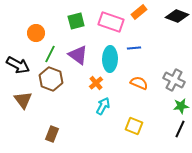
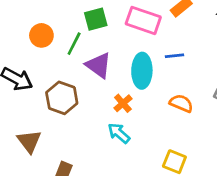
green line: (50, 54) -> (74, 44), moved
brown triangle: (23, 100) -> (29, 141), moved
cyan arrow: (103, 106) -> (119, 133), moved, turned -78

